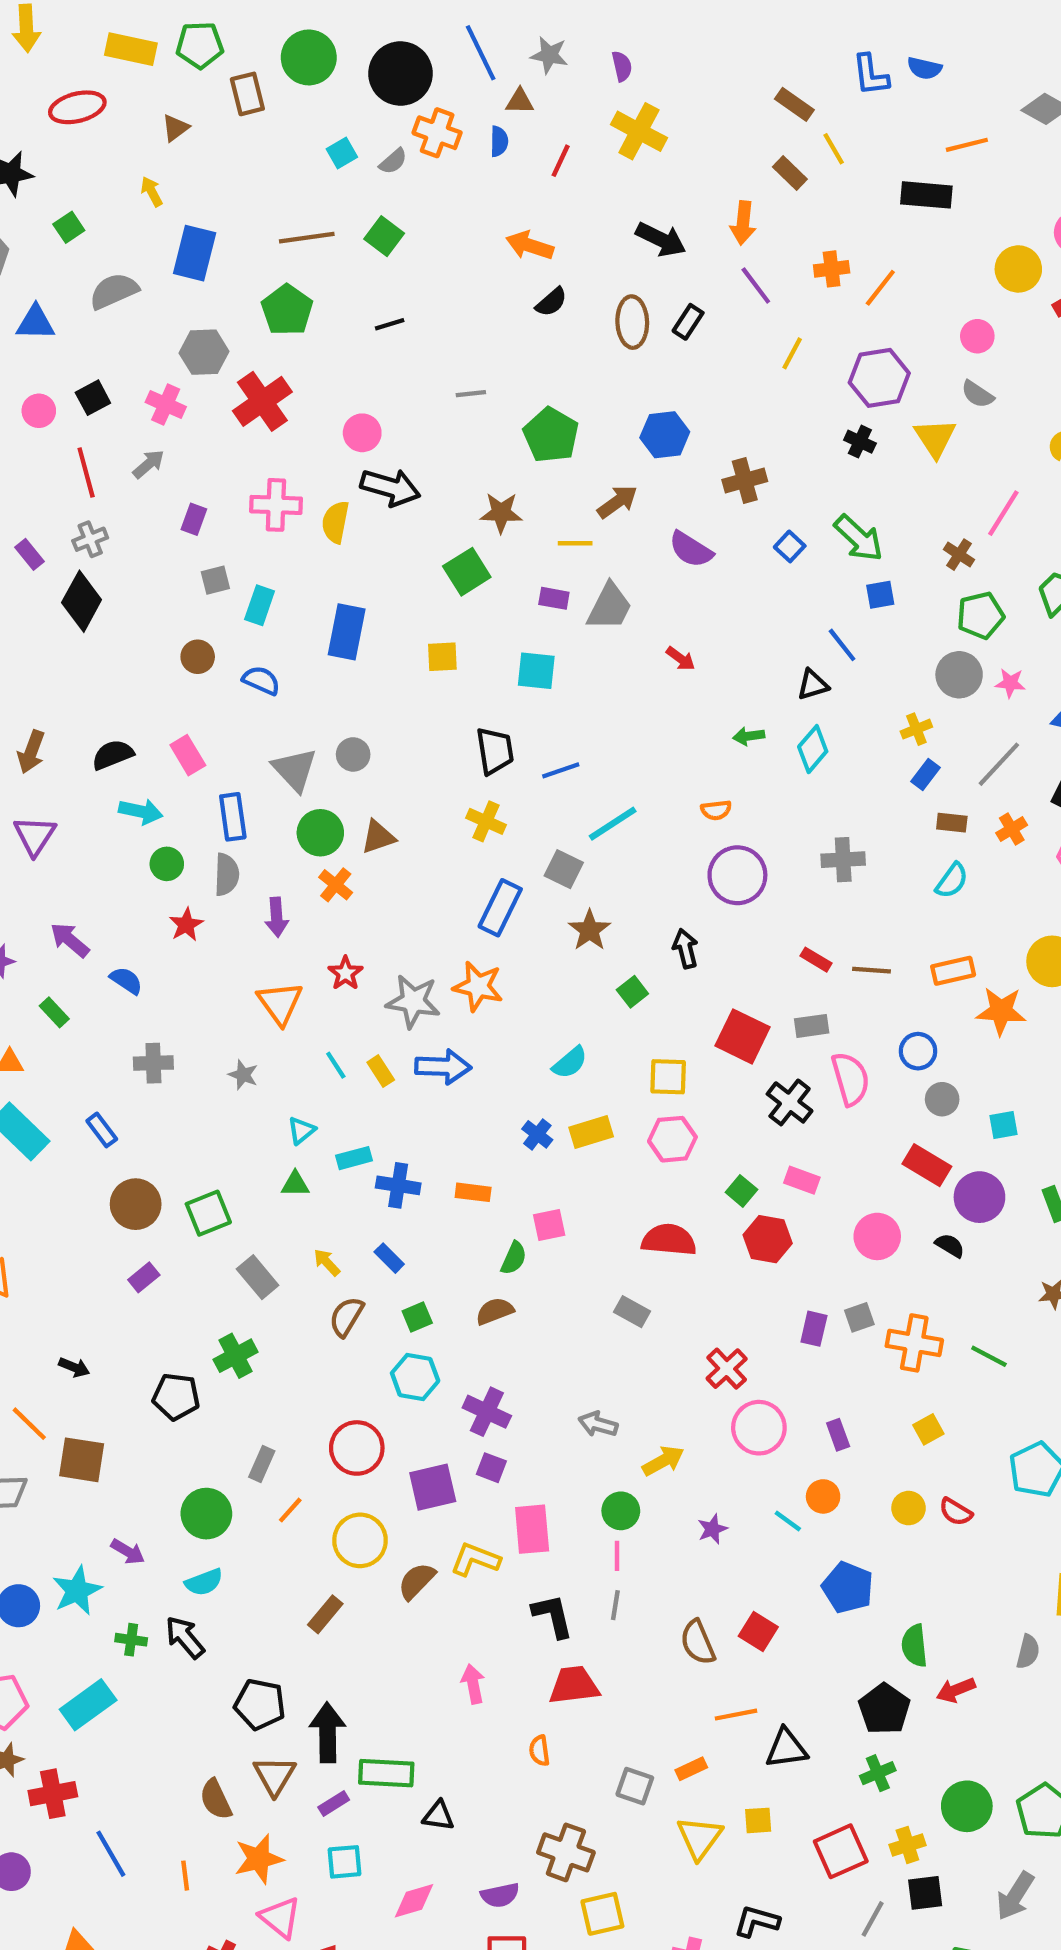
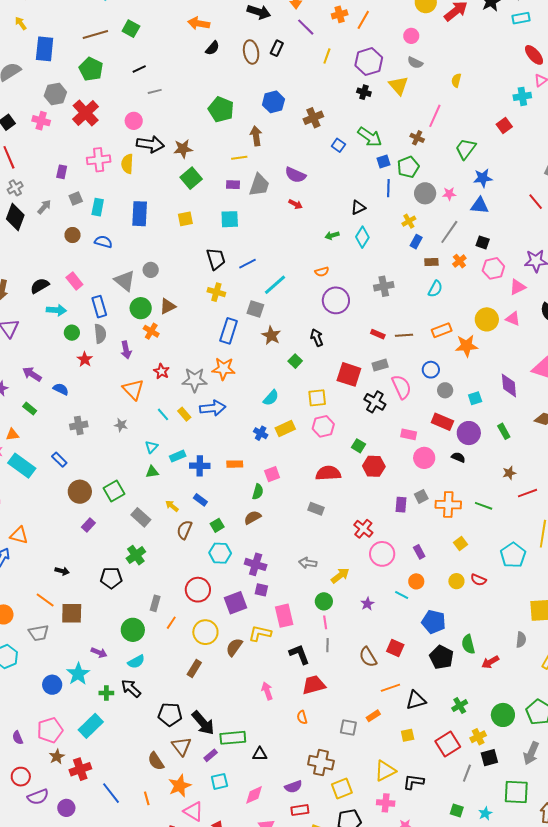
gray line: (471, 394) -> (155, 91), moved
gray arrow: (149, 464) -> (44, 207), moved
brown arrow: (617, 502) -> (256, 136), turned -54
brown star: (501, 513) -> (183, 149), moved
purple semicircle: (691, 549) -> (295, 175), moved
green pentagon: (980, 615) -> (408, 167), moved
blue line: (842, 645) -> (388, 188), moved, turned 48
pink rectangle: (802, 1180) -> (409, 434), moved
black pentagon: (884, 1709) -> (441, 657), moved
black arrow: (328, 1732) -> (203, 723), turned 148
yellow triangle: (700, 1838) -> (385, 771), moved, turned 35

